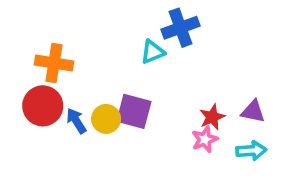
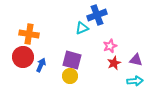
yellow circle: (106, 119) -> (70, 76), moved
blue arrow: (76, 121) -> (41, 65), turned 56
pink star: (205, 139) -> (110, 46), moved

